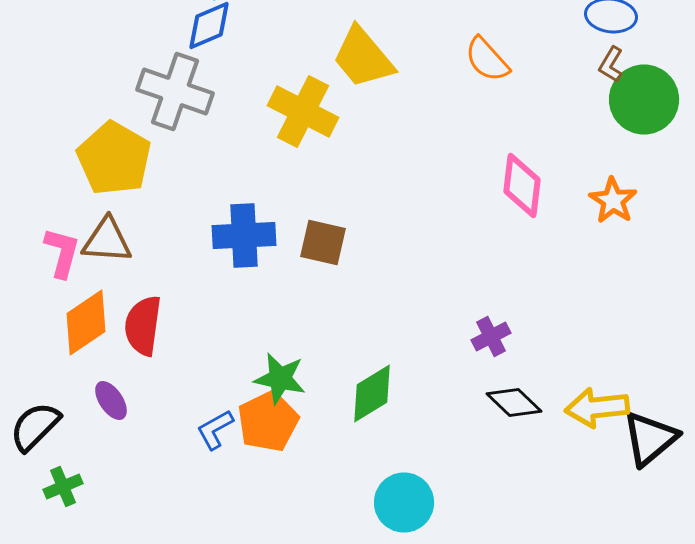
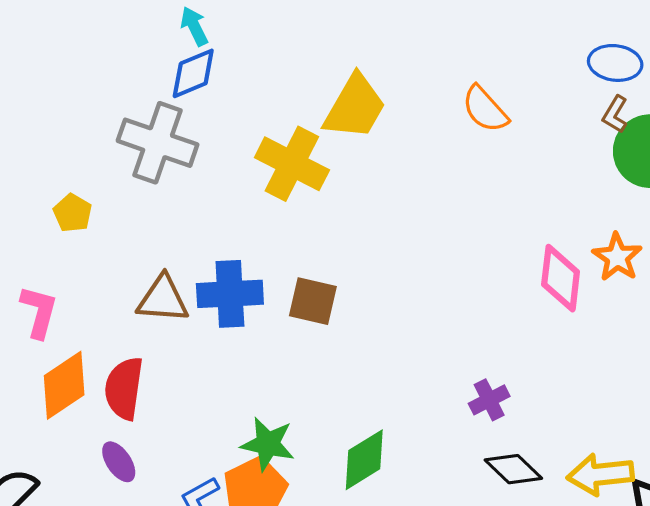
yellow trapezoid: (363, 58) -> (355, 107), turned -110
yellow pentagon: (114, 158) -> (73, 213), moved, size x0.5
pink diamond: (522, 186) -> (561, 278), moved
brown triangle: (107, 240) -> (163, 299), moved
purple ellipse: (111, 400) -> (119, 462), moved

